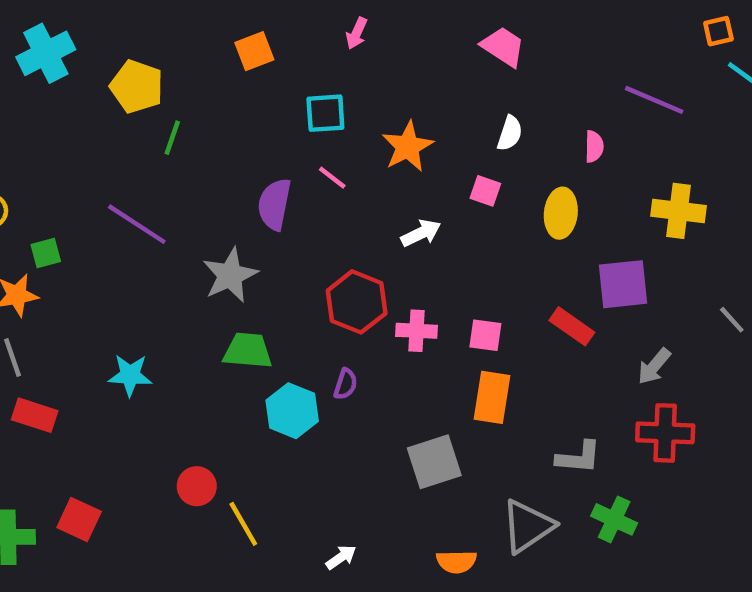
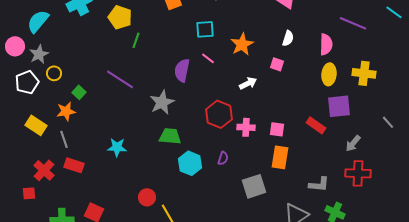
pink semicircle: (594, 147) -> (326, 44), size x1.5
yellow ellipse: (561, 213) -> (329, 74), moved
green square: (46, 253) -> (79, 92), turned -32
purple semicircle: (345, 384) -> (223, 158), moved

